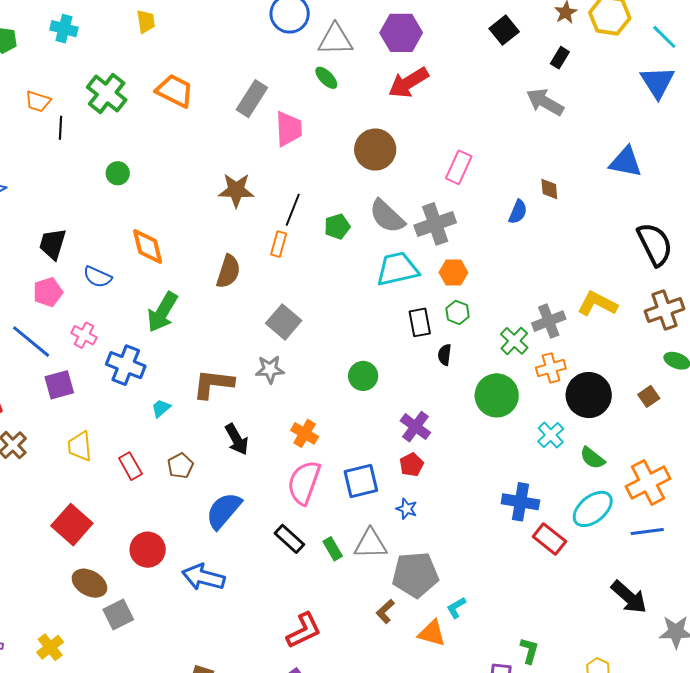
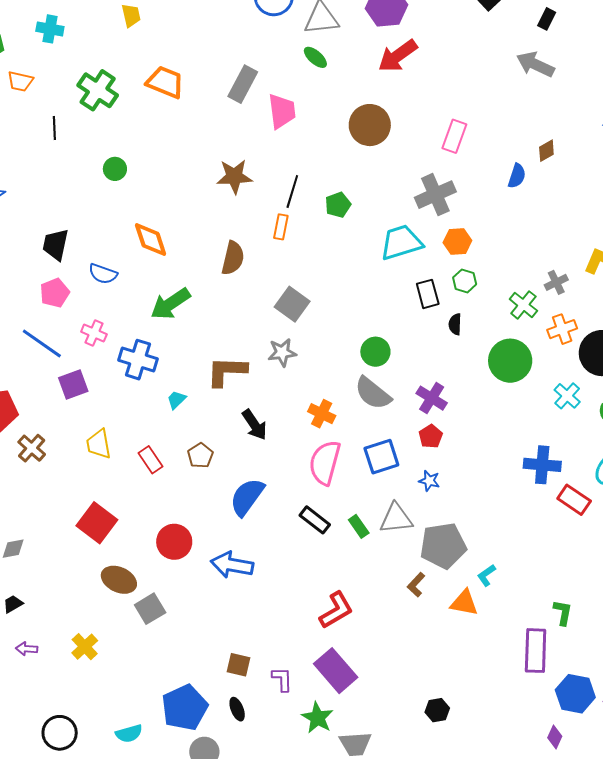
orange trapezoid: (38, 101) -> (20, 81), moved
brown diamond: (549, 189) -> (546, 151), turned 70
gray semicircle: (387, 216) -> (373, 393), moved
green arrow: (162, 312) -> (170, 304), turned 30
gray cross: (549, 321) -> (556, 282), size x0.7

